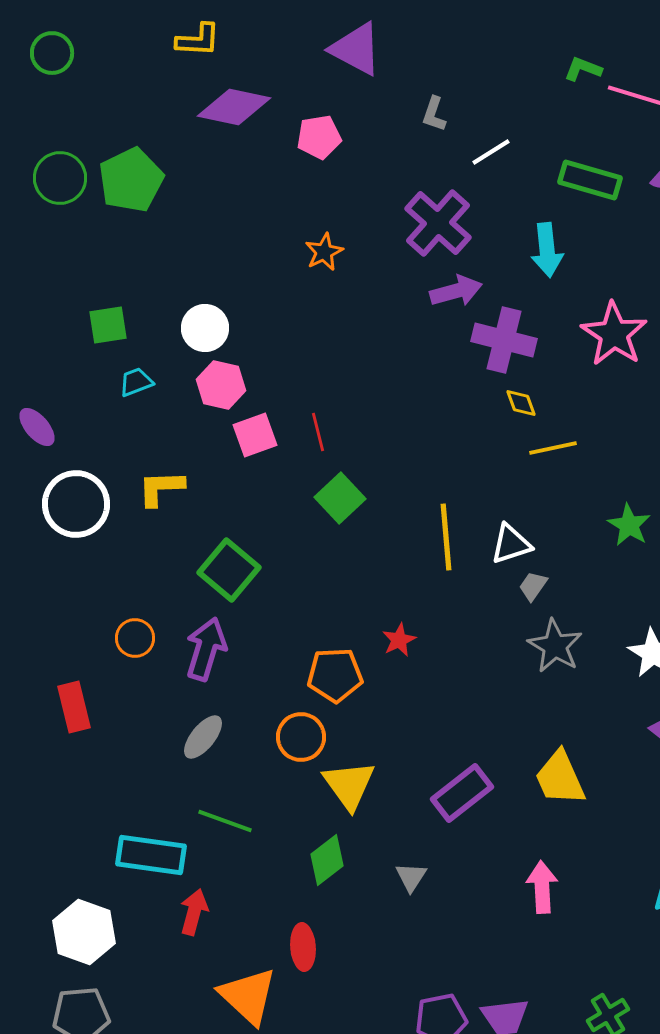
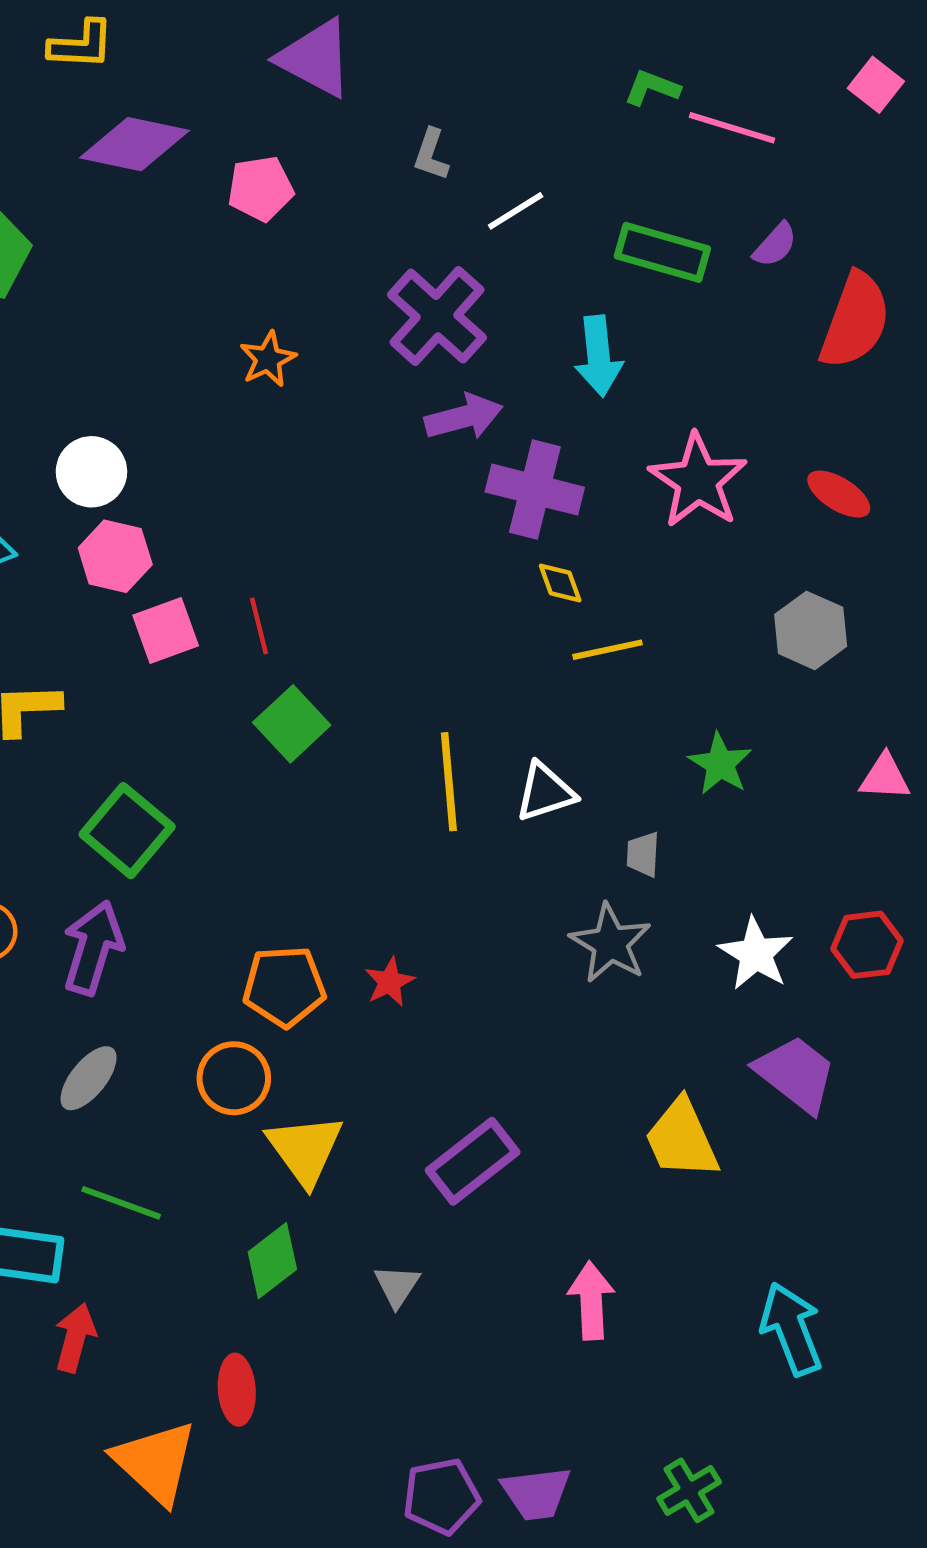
gray trapezoid: (533, 586) -> (643, 854), moved, turned -32
red star: (399, 640) -> (390, 982), moved
yellow trapezoid: (560, 778) -> (682, 1139), moved

